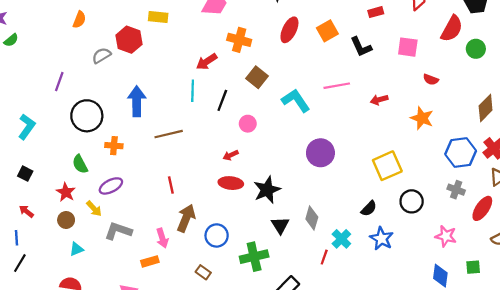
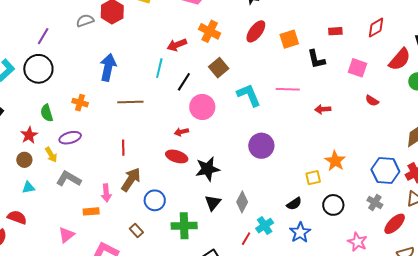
black circle: (87, 116) -> (38, 69), moved
orange star: (422, 118) -> (335, 161), moved
pink circle: (248, 124) -> (202, 107), size x1.6
yellow square: (387, 166) -> (313, 178), moved, size x0.6

